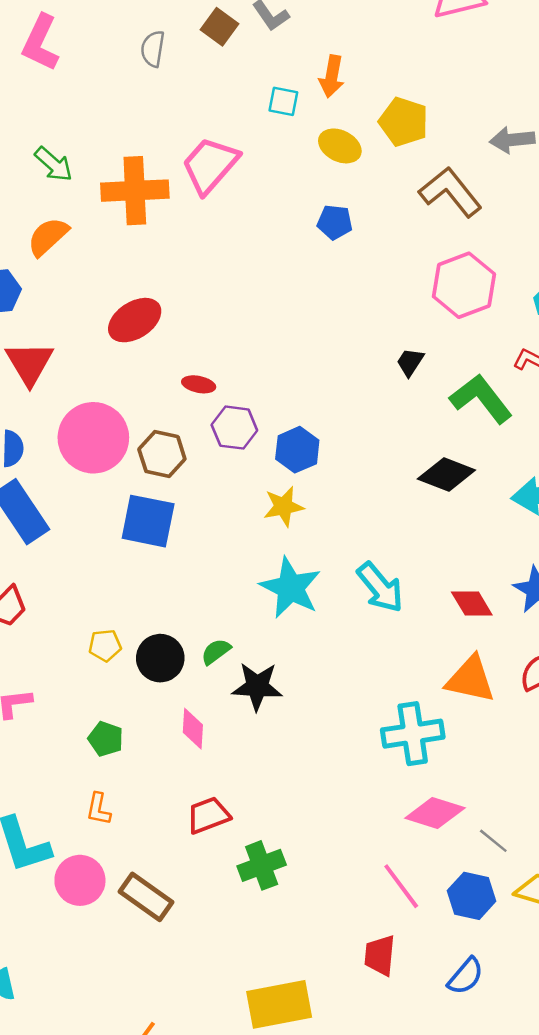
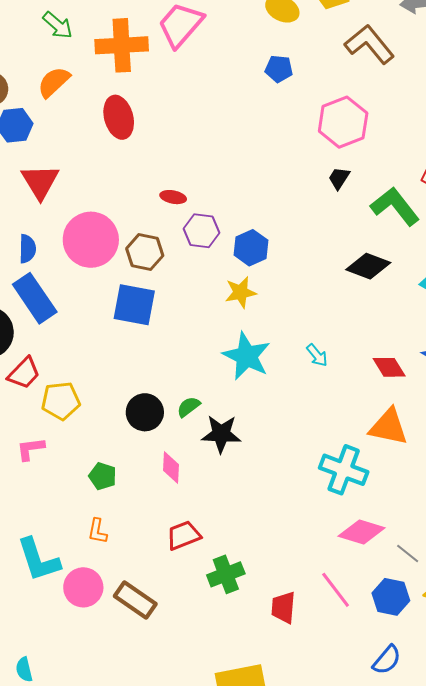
pink hexagon: (464, 285) -> (343, 122), moved
red ellipse: (135, 320) -> (119, 117), moved, turned -72
cyan arrow: (380, 587) -> (317, 355), size x0.6
yellow pentagon: (105, 645) -> (61, 401), moved, size x1.5
cyan cross: (413, 734) -> (344, 470), turned 30
red trapezoid: (380, 955) -> (283, 607), moved

